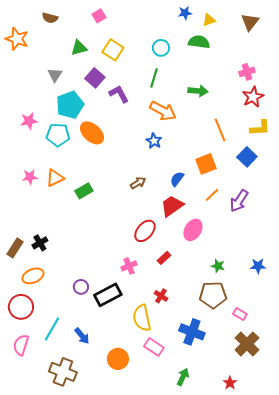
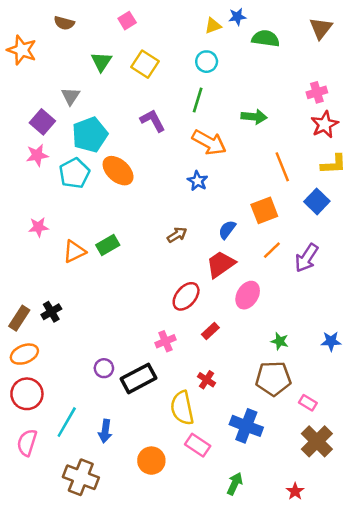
yellow triangle: (209, 20) -> (213, 26), moved
green semicircle: (199, 42) -> (266, 38), moved
green triangle: (79, 48) -> (101, 62), turned -42
purple square: (95, 78) -> (42, 122), moved
cyan pentagon: (58, 135) -> (74, 173), turned -30
orange triangle: (55, 178) -> (74, 251), moved
orange ellipse: (33, 276) -> (24, 354), moved
blue arrow: (82, 336) -> (105, 431), turned 48

